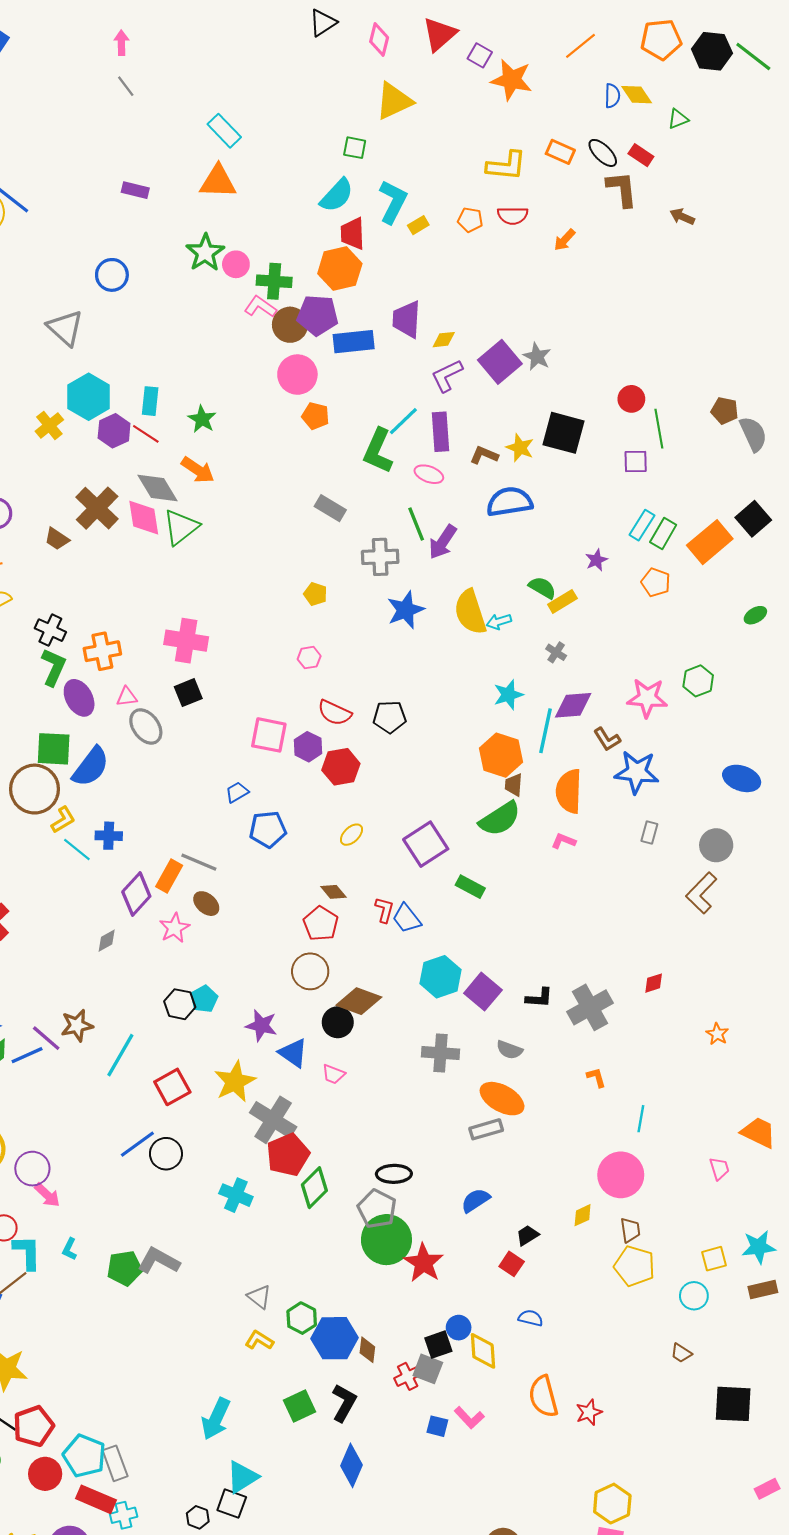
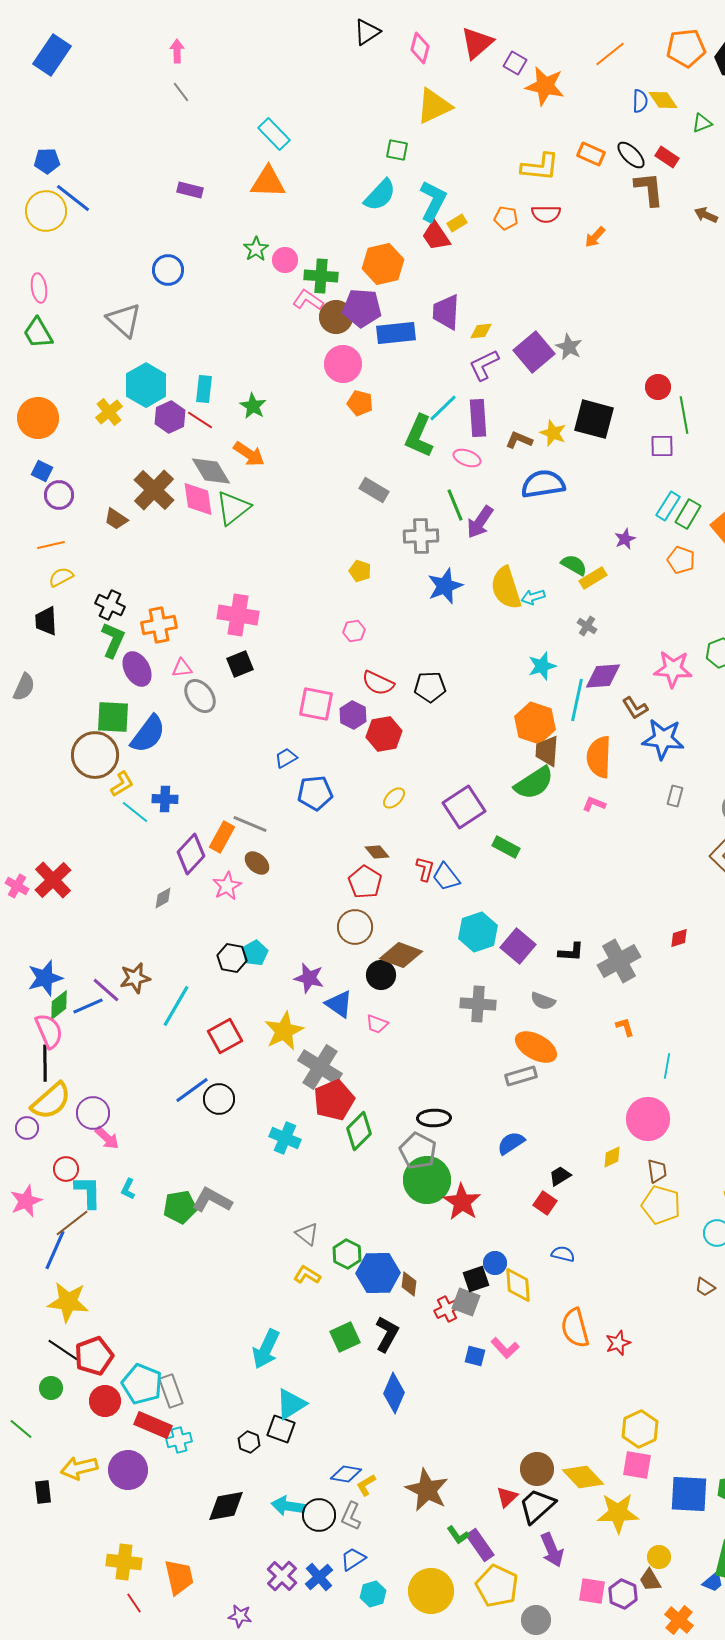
red trapezoid: (353, 234) -> (436, 236), moved, turned -32
green star: (205, 253) -> (256, 249), size x0.7
brown trapezoid: (514, 785) -> (547, 751), size x1.4

